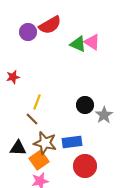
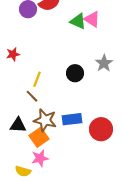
black circle: (85, 105) -> (75, 73), moved
gray star: (104, 115) -> (104, 63), moved
red circle: (85, 166) -> (101, 129), moved

